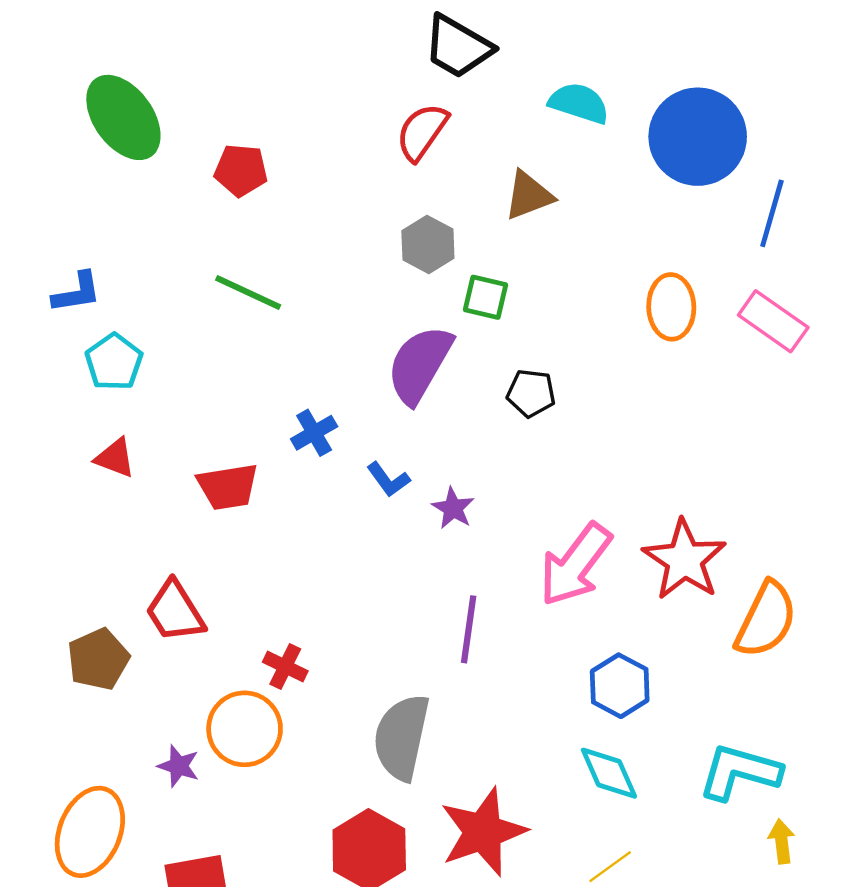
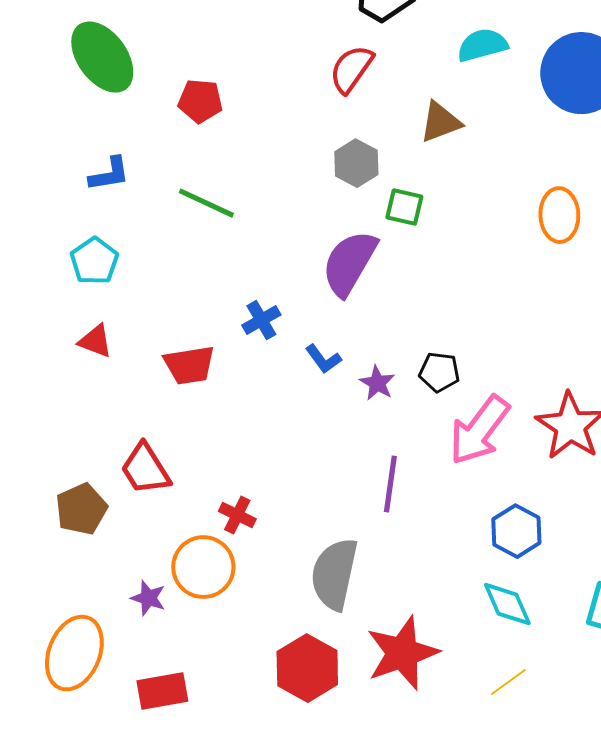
cyan semicircle: (579, 103) -> (482, 45), turned -33
blue L-shape: (77, 292) -> (109, 174), moved
black pentagon: (531, 393) -> (439, 372), moved

